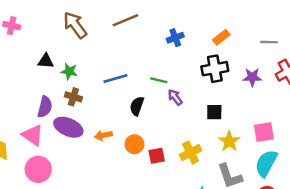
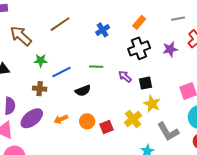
green star: (69, 71) -> (41, 61), moved
brown cross: (73, 97) -> (40, 89), moved
purple arrow: (175, 97) -> (125, 77), moved
black semicircle: (137, 106) -> (83, 91), turned -119
purple ellipse: (68, 127) -> (32, 118), turned -50
yellow star: (229, 141) -> (152, 104), moved

